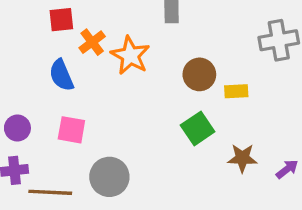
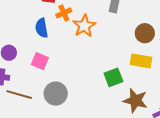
brown circle: (199, 74) -> (145, 33), moved
yellow rectangle: (236, 91) -> (141, 61), size x1.5
brown star: (242, 158) -> (135, 101), size x1.4

